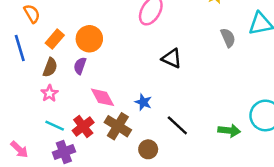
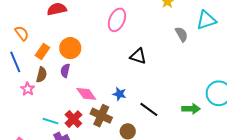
pink star: (49, 93) -> (28, 89), moved

